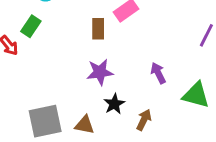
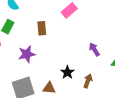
brown rectangle: (98, 29) -> (42, 28), moved
purple star: (100, 72) -> (27, 54), moved

